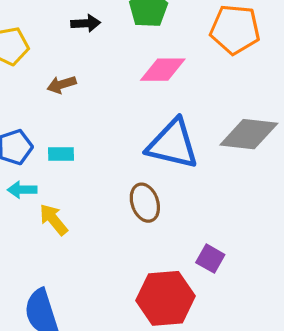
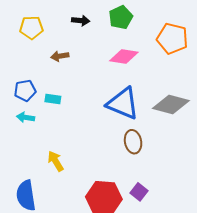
brown ellipse: (145, 203) -> (133, 142), moved
yellow arrow: (53, 220) -> (56, 161), moved
purple square: (210, 259) -> (139, 192), moved

